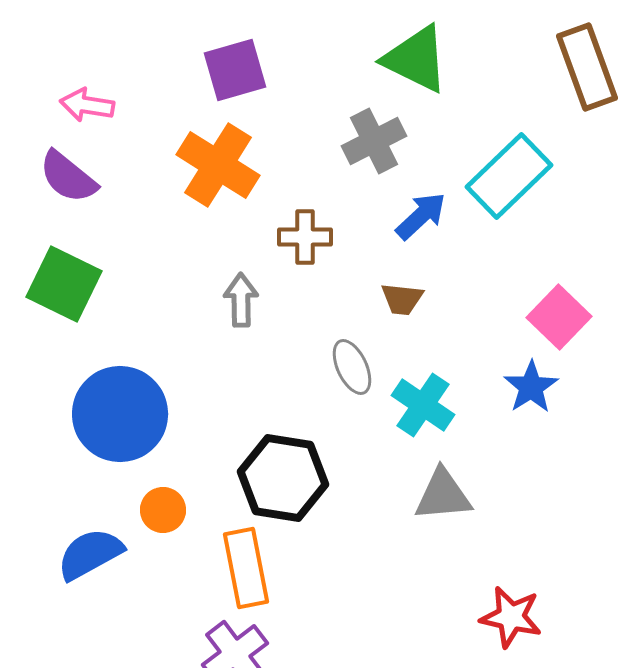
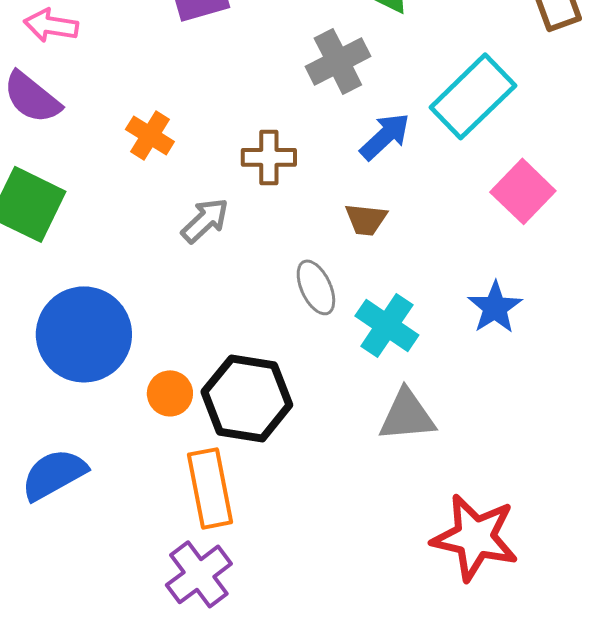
orange cross: (218, 165) -> (150, 135), moved, size x0.6
gray arrow: (241, 300) -> (205, 220), turned 48
pink square: (559, 317) -> (523, 191), moved
orange circle: (163, 510) -> (170, 393), moved
red star: (511, 617) -> (475, 537), size x1.4

